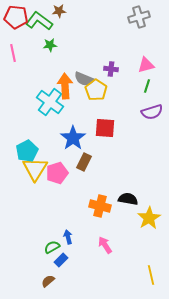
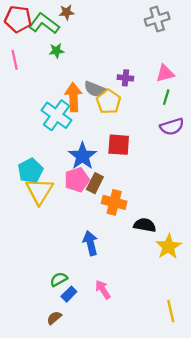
pink pentagon: (57, 173) -> (77, 180), moved
orange cross: (100, 206) -> (114, 202), moved
blue arrow: (68, 237) -> (90, 243), moved, size x1.5
pink arrow: (105, 245) -> (103, 290), moved

